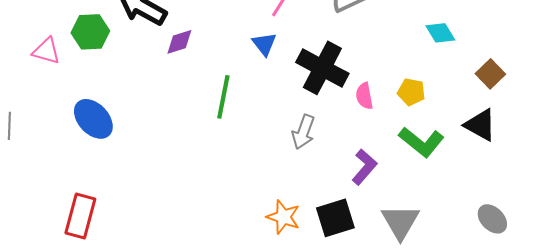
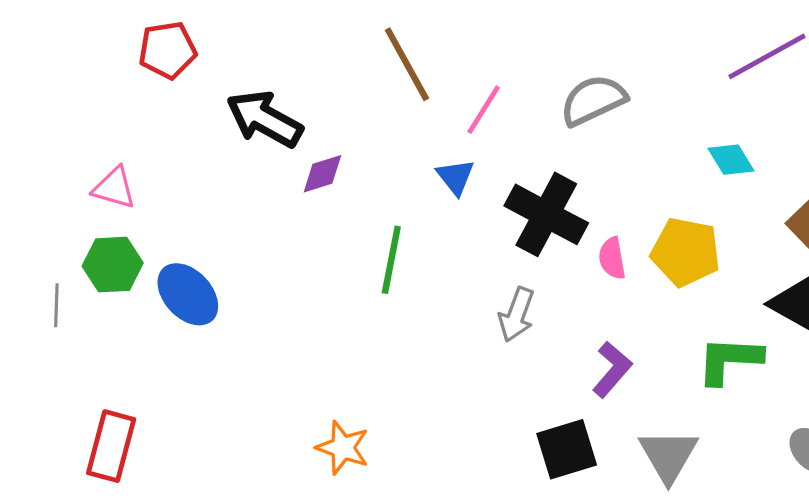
green hexagon: (90, 32) -> (113, 265), moved
yellow pentagon: (411, 92) -> (686, 252), size x1.6
green L-shape: (421, 142) -> (729, 360), moved, turned 144
red rectangle: (80, 216) -> (111, 446), moved
orange star: (283, 217) -> (343, 448), moved

